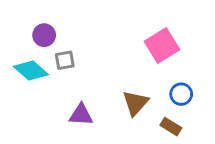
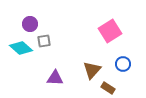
brown rectangle: (171, 127) -> (108, 88), moved

